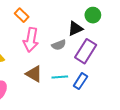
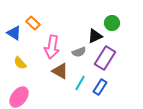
orange rectangle: (22, 15) -> (33, 23), moved
brown triangle: (34, 74) -> (60, 71), moved
cyan line: (60, 77) -> (80, 83), turned -56

